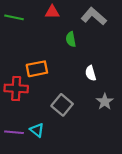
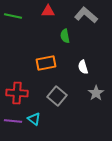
orange rectangle: (37, 69) -> (46, 63), moved
red cross: (16, 88) -> (17, 93), moved

